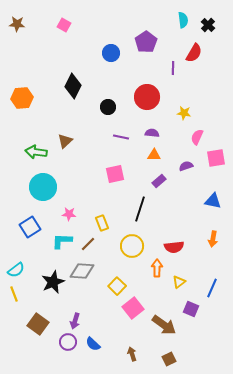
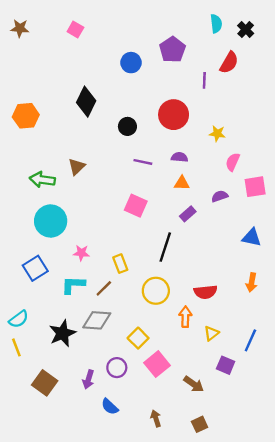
pink square: (115, 174) -> (136, 206), turned 36
brown arrow: (164, 325) -> (194, 384), size x0.7
purple circle: (68, 342) -> (117, 368), moved

